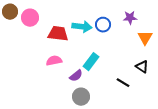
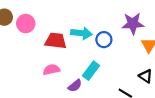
purple star: (130, 18) -> (133, 24), size x1.5
blue circle: (103, 25) -> (104, 40), moved

